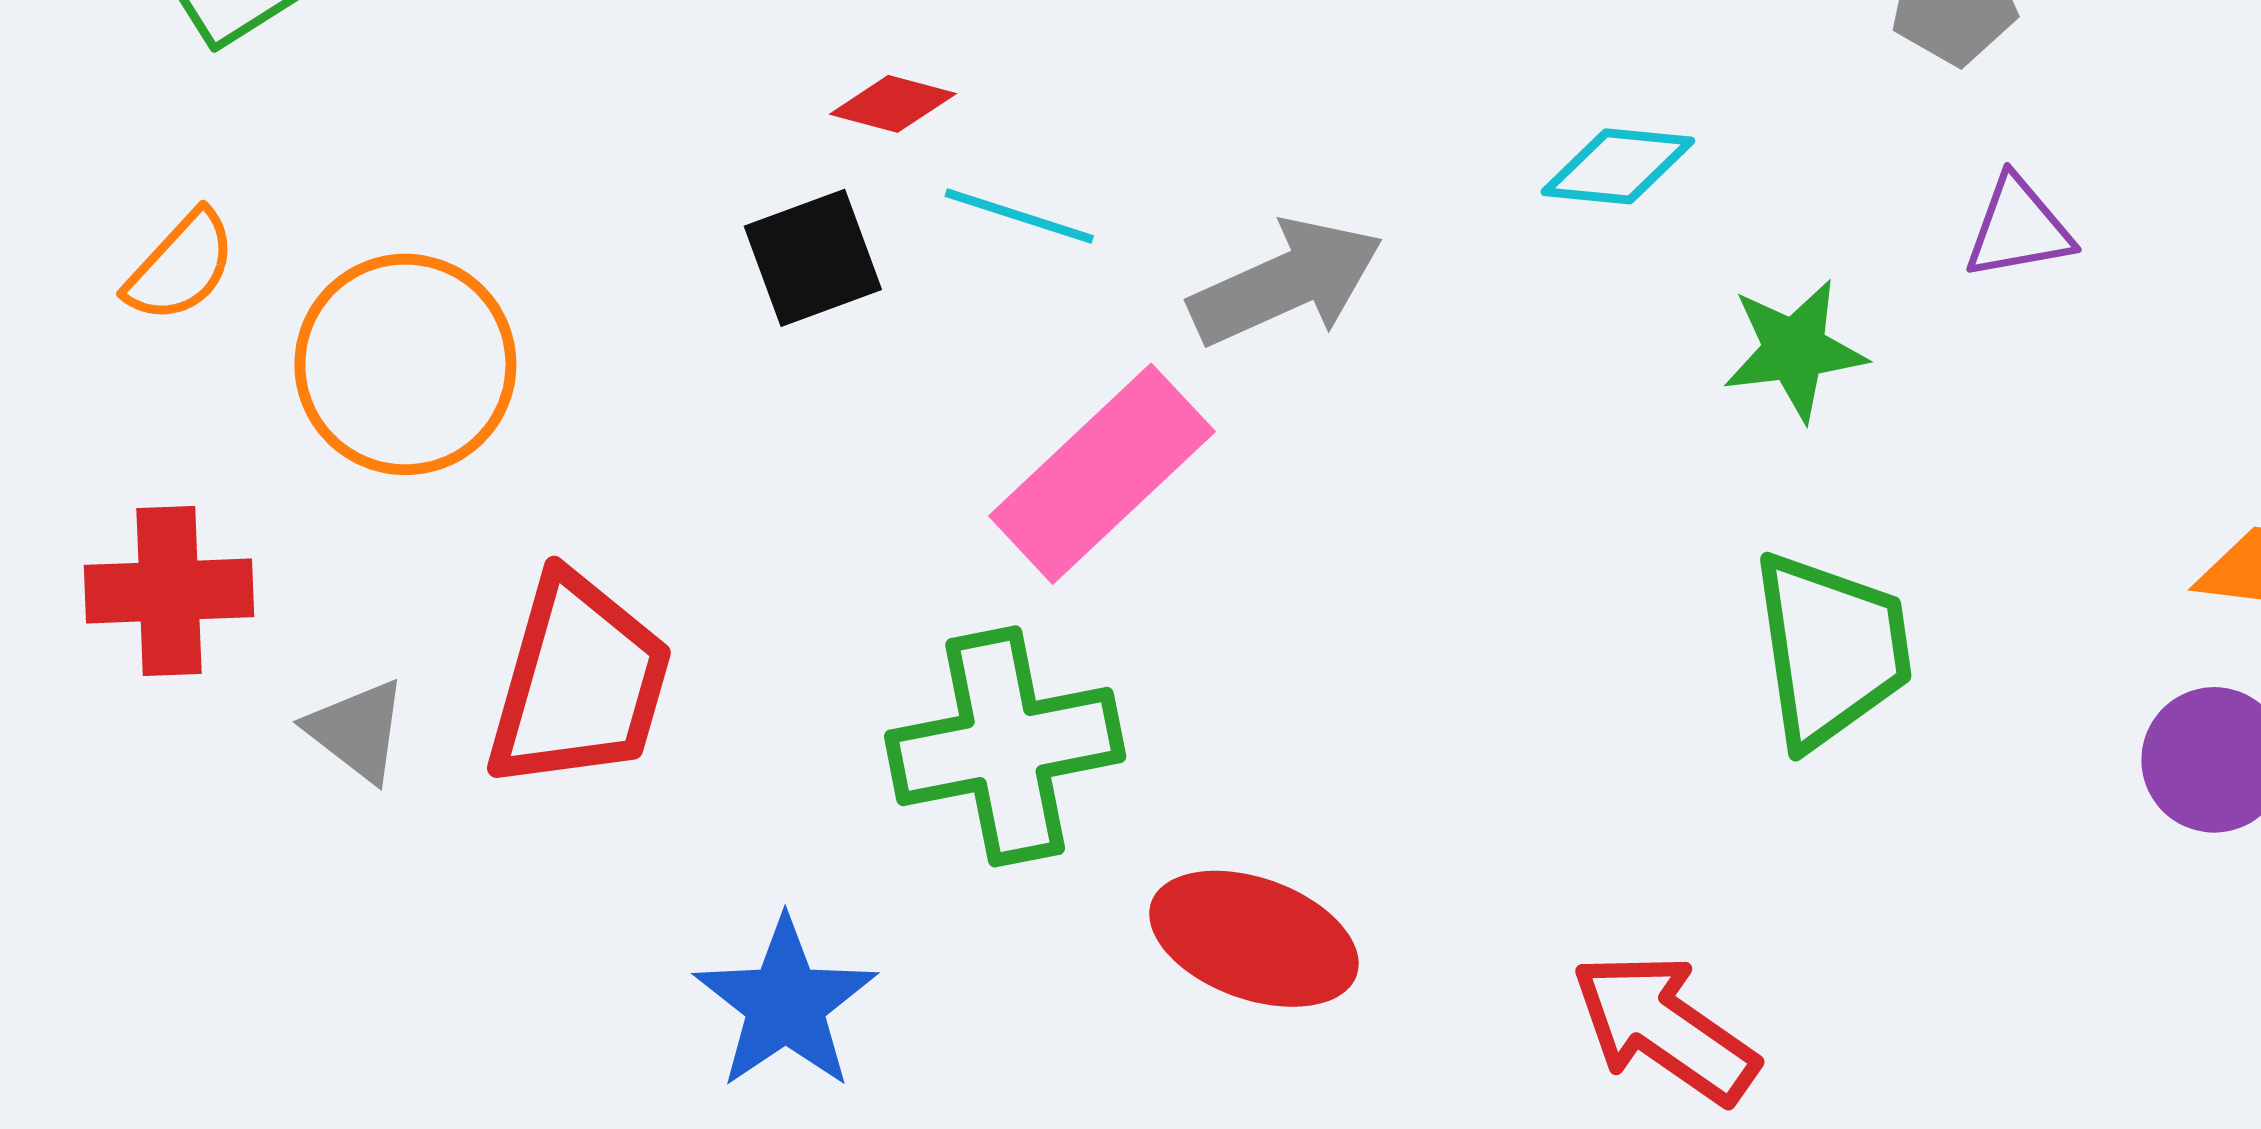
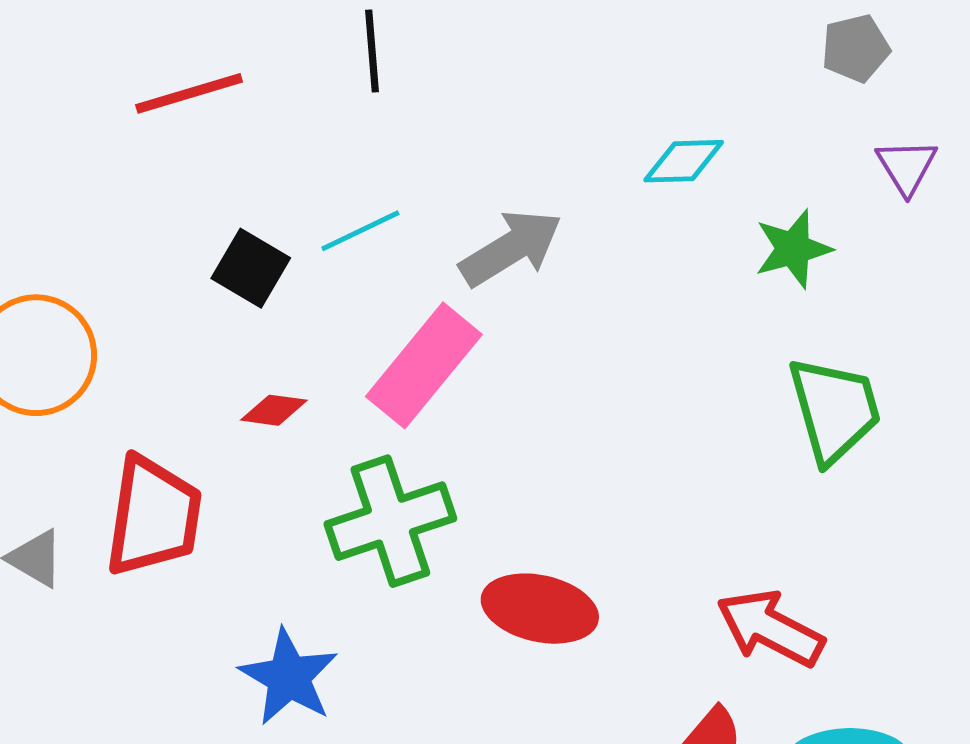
red diamond: (893, 104) -> (274, 410), moved
cyan line: (1019, 216) -> (360, 231), turned -36
purple triangle: (2018, 228) -> (907, 166), turned -44
black square: (813, 258) -> (251, 268), turned -32

